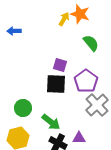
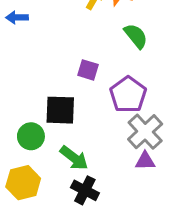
black square: (56, 84) -> (60, 110), moved
purple triangle: (79, 138) -> (145, 161), moved

